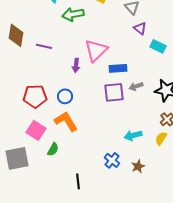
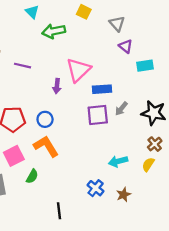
cyan rectangle: (158, 46) -> (145, 66), turned -35
gray arrow: (136, 86) -> (121, 109), turned -32
pink square: (36, 130) -> (14, 156), turned 30

